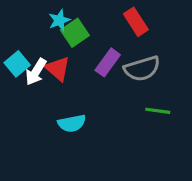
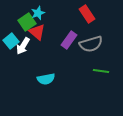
green square: (75, 33) -> (27, 22), moved
red triangle: (58, 69) -> (37, 32), moved

